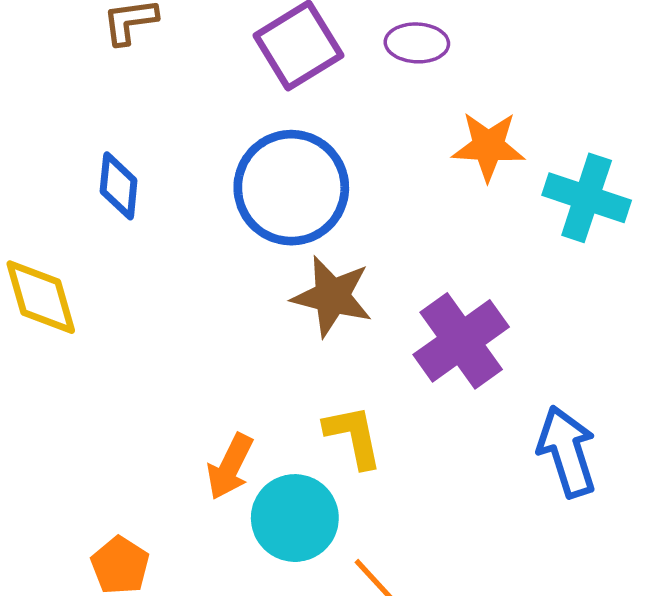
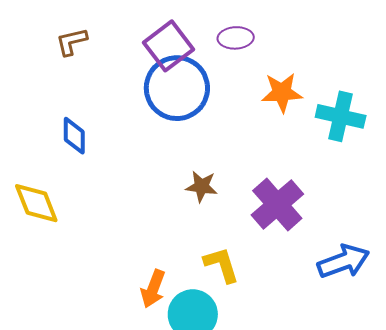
blue circle: (291, 188) -> (177, 88), moved
brown star: (332, 296) -> (202, 186), size x0.7
blue arrow: (567, 451) -> (344, 261), turned 93

